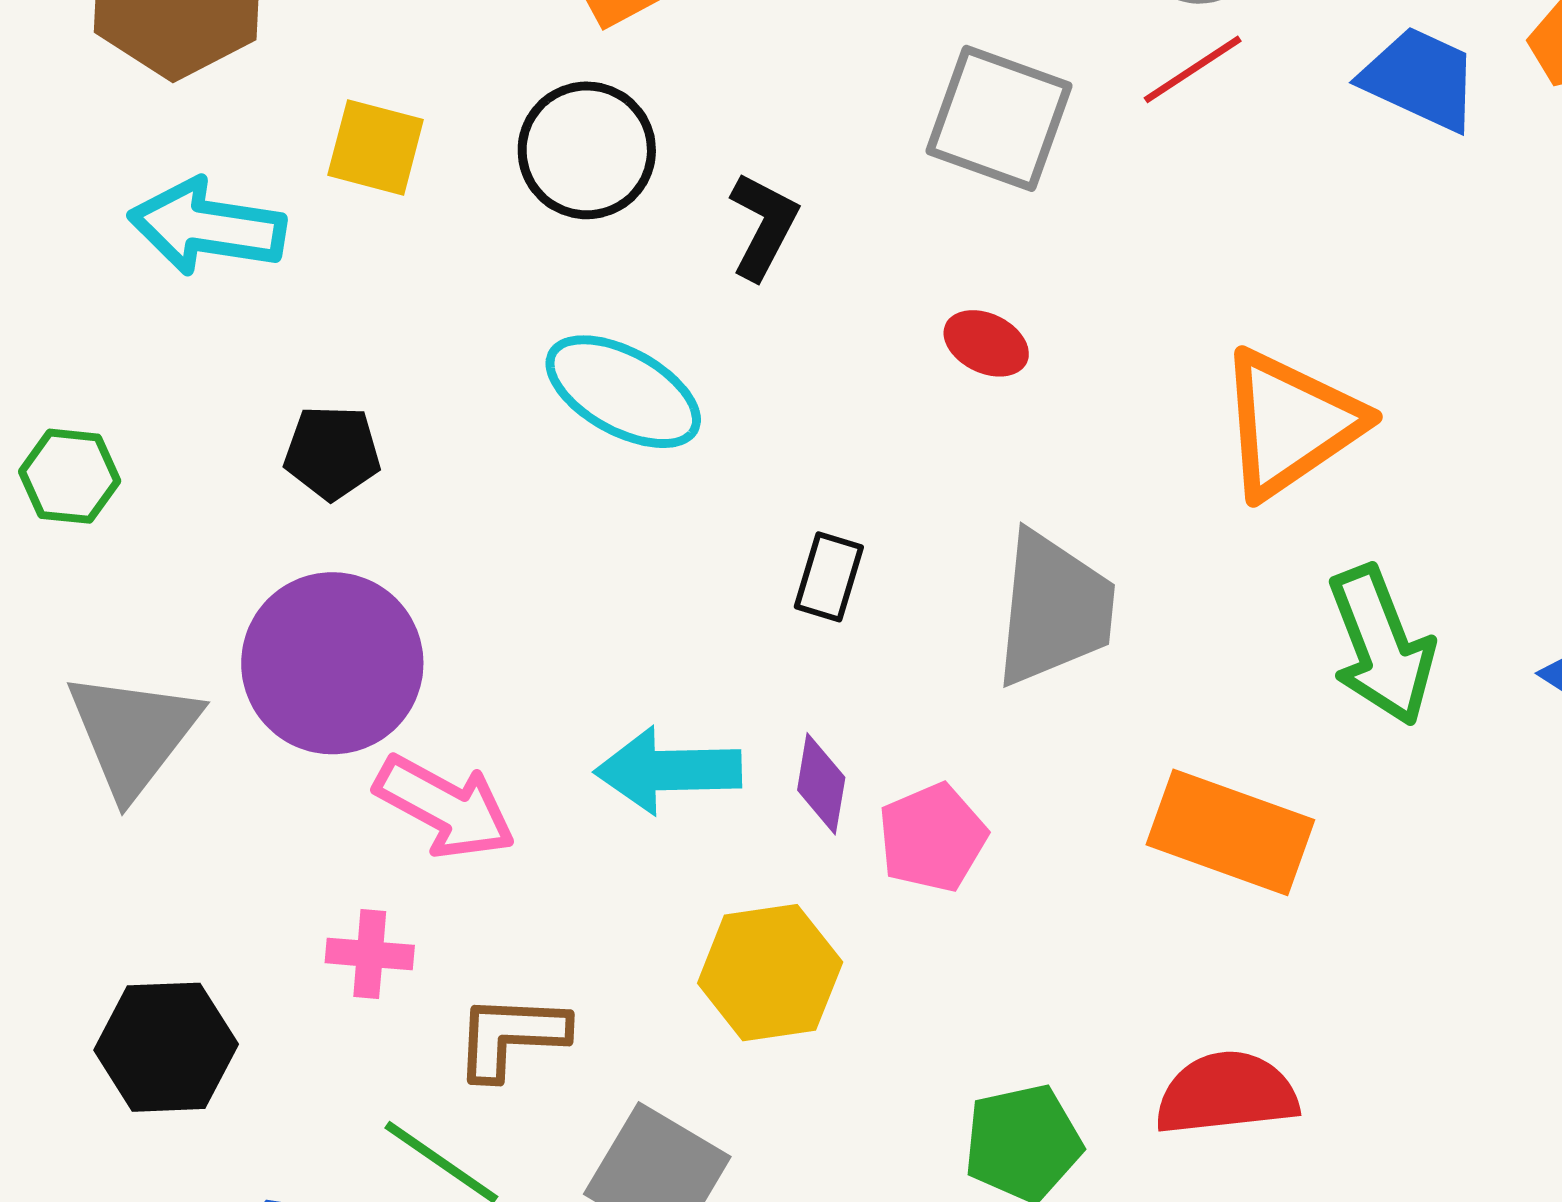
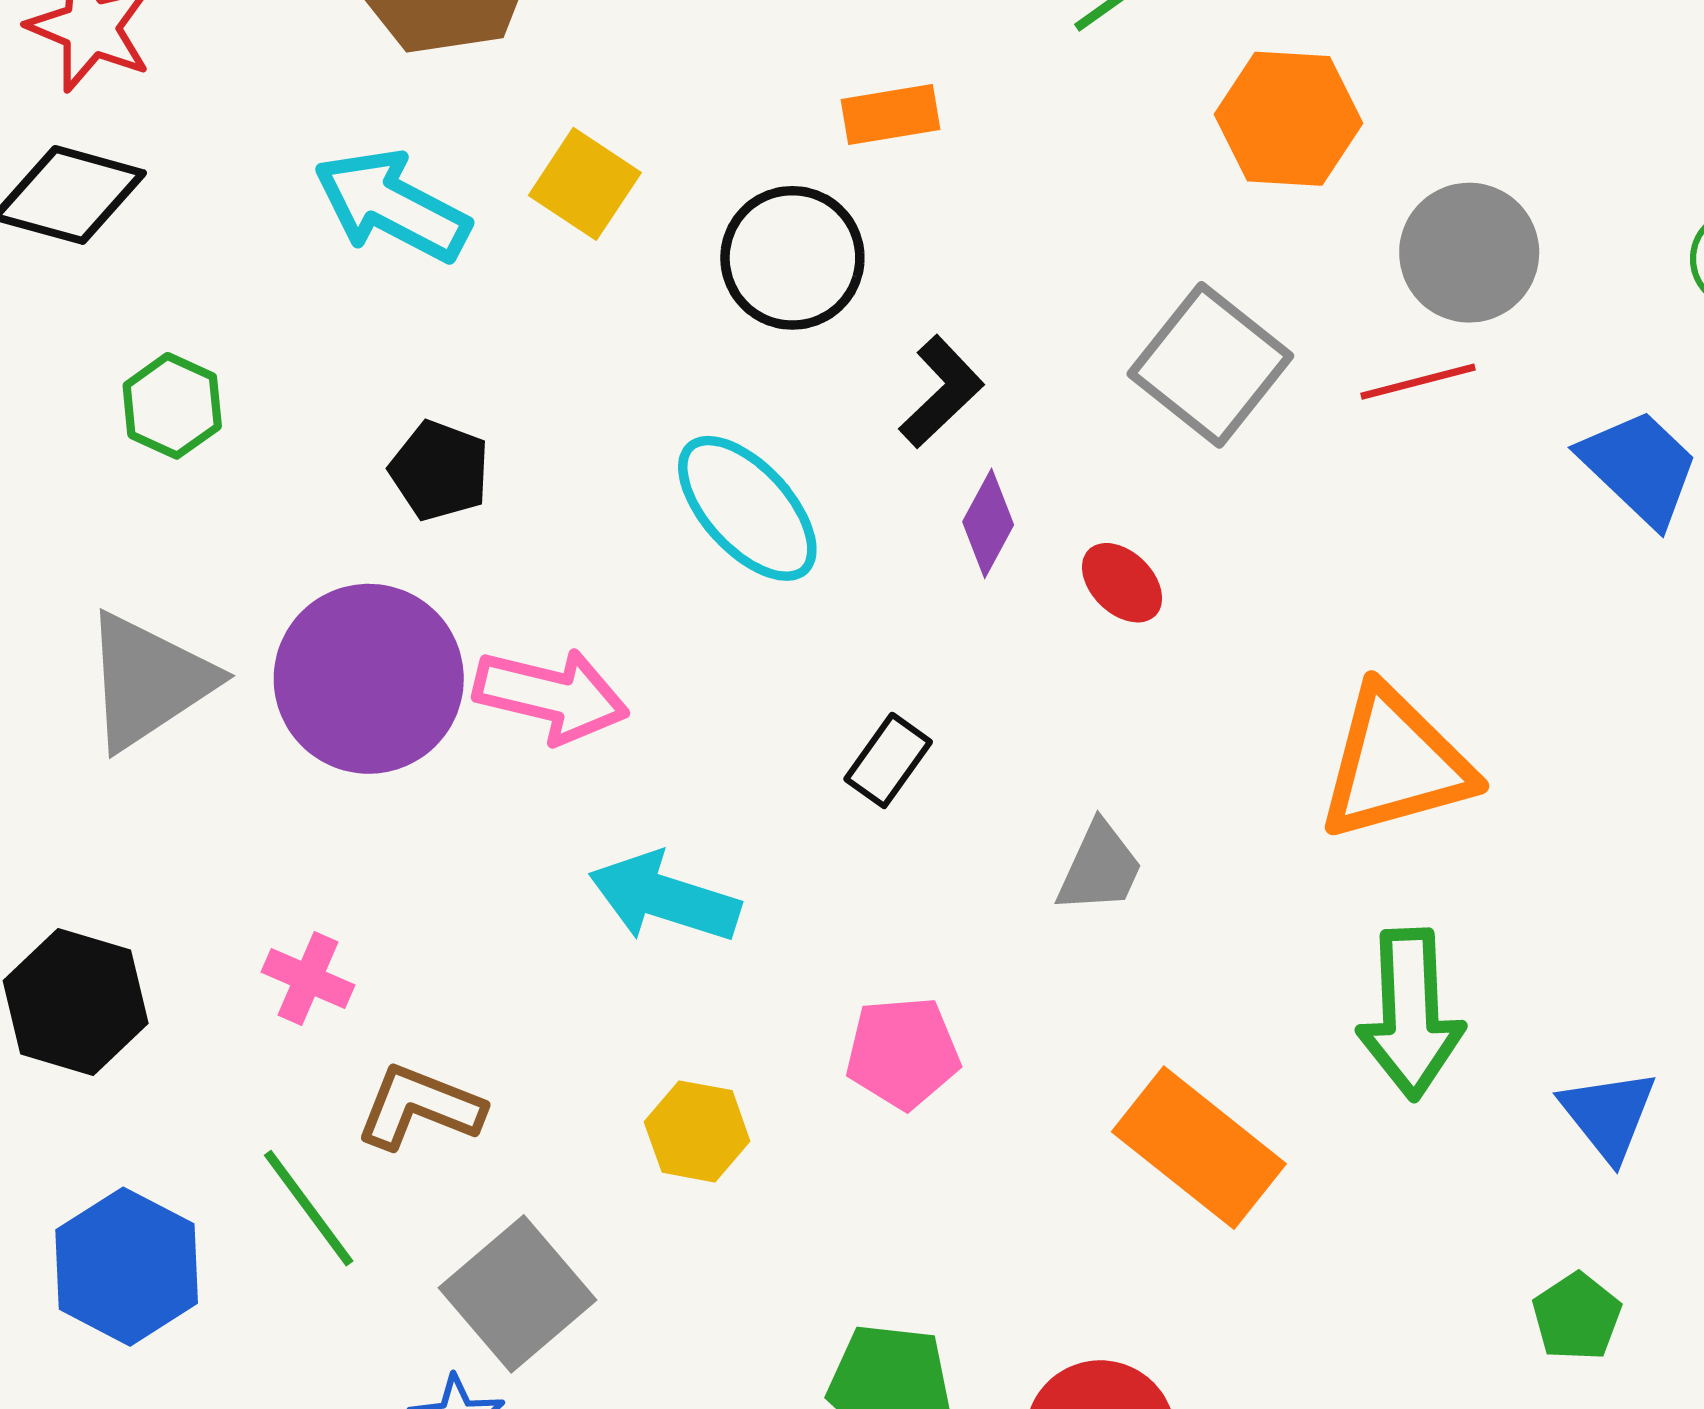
gray trapezoid: (1054, 609) -> (1100, 868), size x0.6
purple diamond: (821, 784) -> (988, 523), moved
pink arrow: (445, 807) -> (551, 696), moved, turned -34
yellow hexagon: (770, 973) -> (697, 1131), size x0.7

